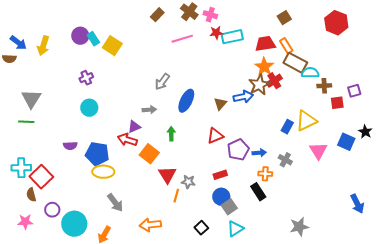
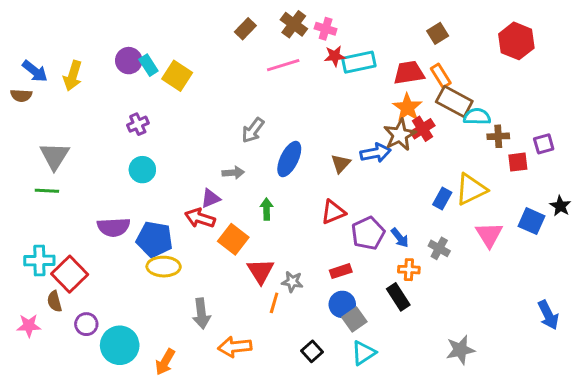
purple semicircle: (70, 146) -> (114, 227), size x1.5
blue arrow: (259, 153) -> (400, 238), turned 56
gray arrow: (115, 203) -> (201, 313), moved, turned 30
pink star: (25, 222) -> (29, 326), moved

